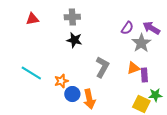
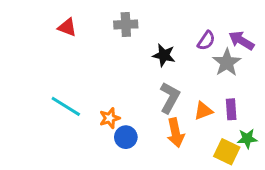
red triangle: (32, 19) -> (67, 27), turned 32
black star: (74, 40) -> (164, 55), moved
orange triangle: (133, 68) -> (203, 111), moved
orange arrow: (89, 99) -> (176, 133), moved

